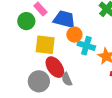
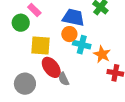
blue trapezoid: (64, 19) -> (73, 17), moved
gray circle: (39, 81) -> (25, 84), moved

